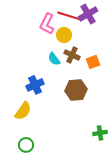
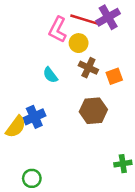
cyan semicircle: (54, 59) -> (50, 75), moved
blue cross: (35, 85) -> (34, 117), moved
yellow semicircle: (23, 111) -> (16, 127), moved

